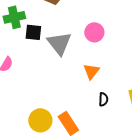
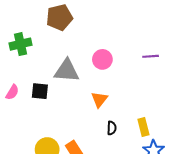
black square: (33, 32) -> (40, 91), moved
gray triangle: (59, 43) -> (67, 71), turned -48

